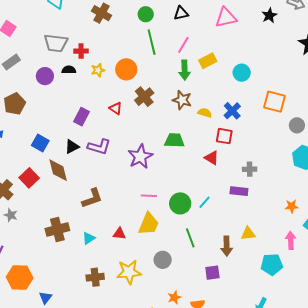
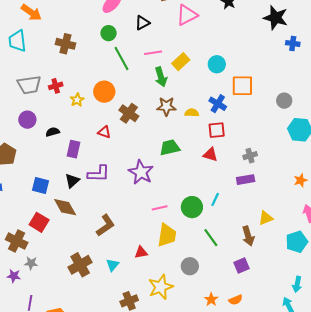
pink line: (183, 45) -> (153, 53), turned 66
black semicircle: (69, 70) -> (53, 132), moved
orange square: (275, 102) -> (242, 86), moved

